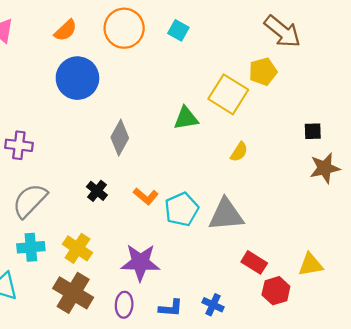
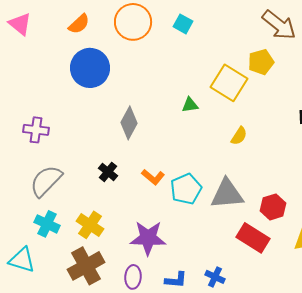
green triangle: (186, 118) -> (190, 105), size x0.7
cyan cross: (31, 247) -> (47, 224), turned 30
red rectangle: (254, 262) -> (253, 238), size x1.4
red hexagon: (276, 291) -> (273, 207), moved
brown cross: (73, 293) -> (86, 266), turned 30

